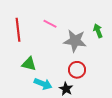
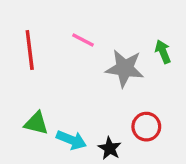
green triangle: (29, 64) -> (36, 123), moved
red circle: (77, 70) -> (146, 127), moved

